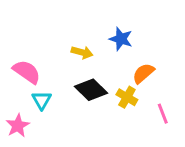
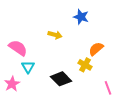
blue star: (121, 39) -> (81, 17), moved
black diamond: (91, 90) -> (61, 79), moved
pink line: (163, 114) -> (108, 88), moved

